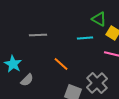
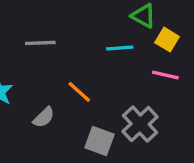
gray semicircle: (27, 80) -> (44, 117), moved

